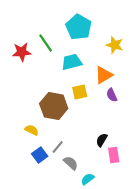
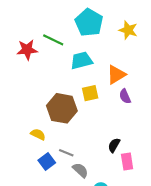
green line: (46, 43) -> (53, 40), turned -30
yellow star: (115, 45) -> (128, 30), moved
gray line: (58, 147) -> (66, 153), turned 72

